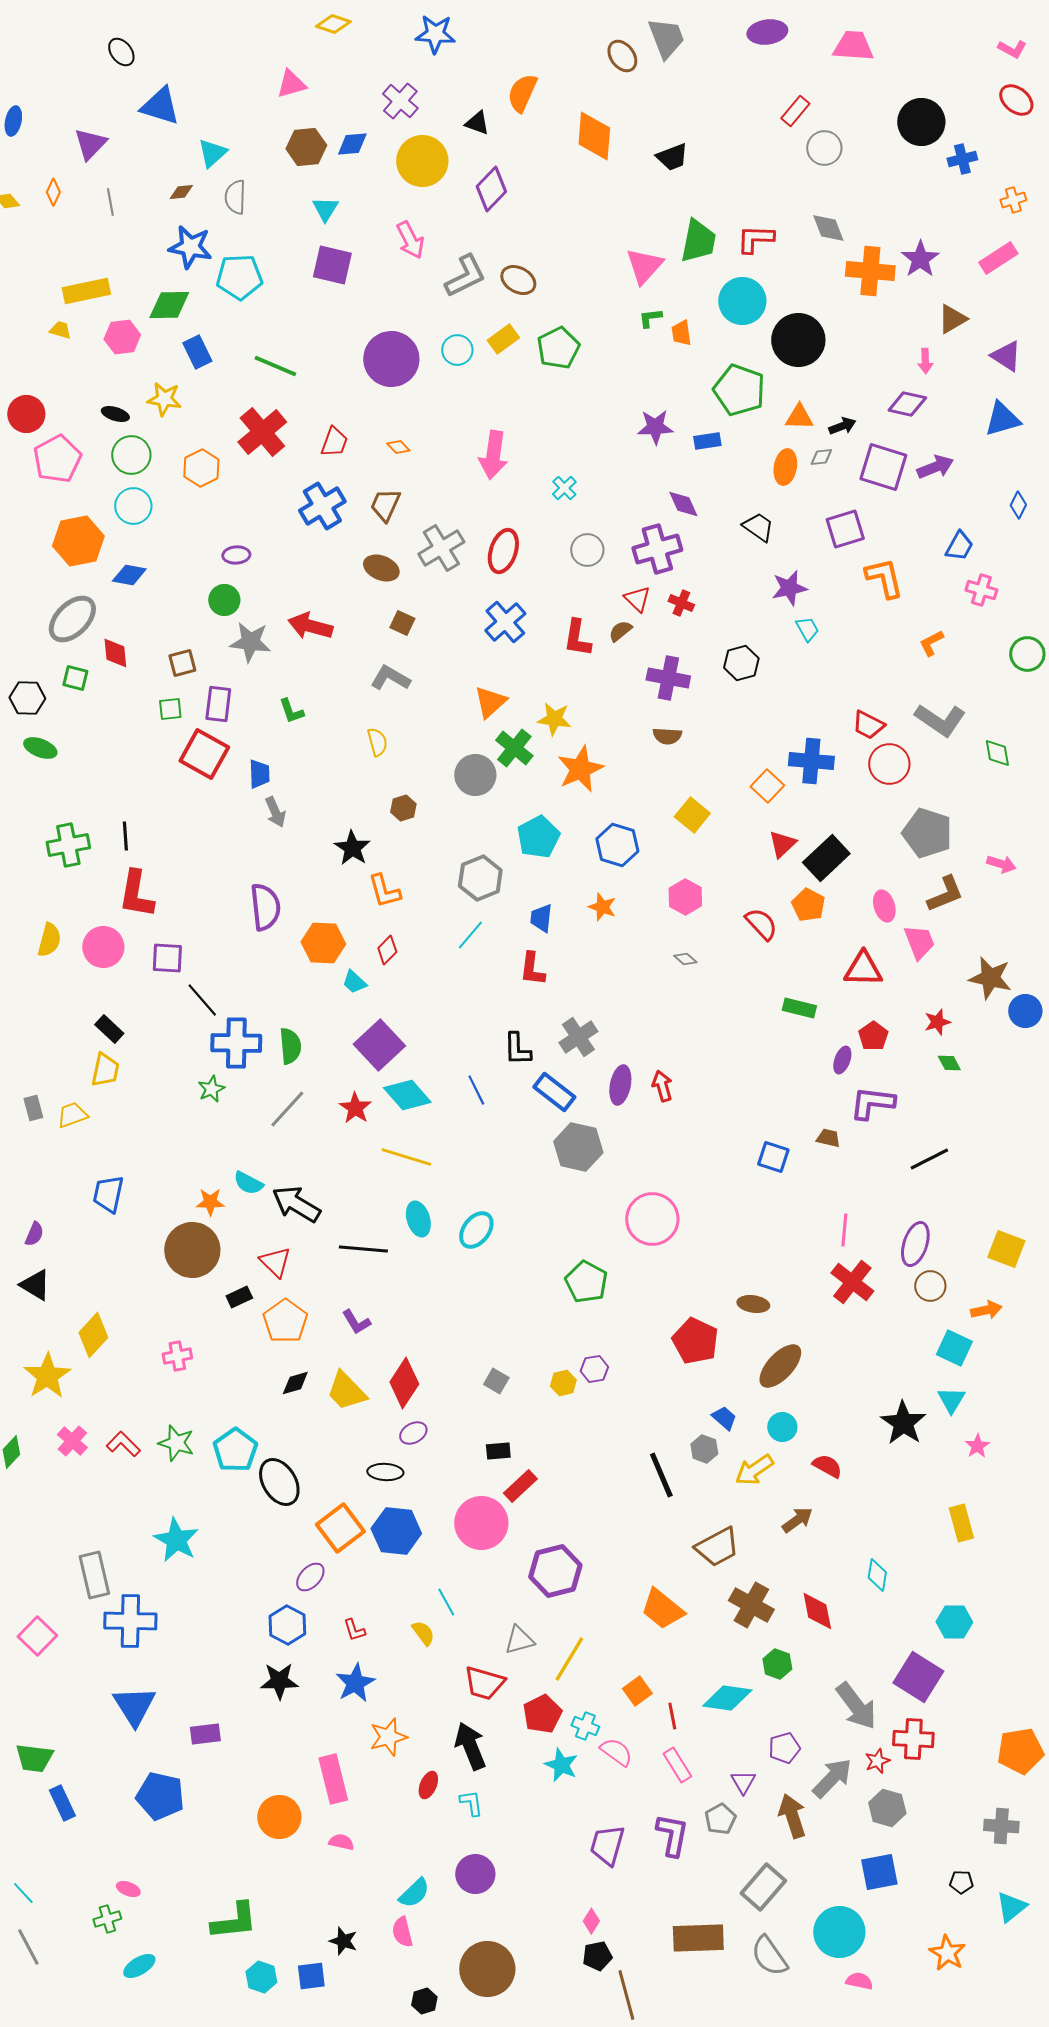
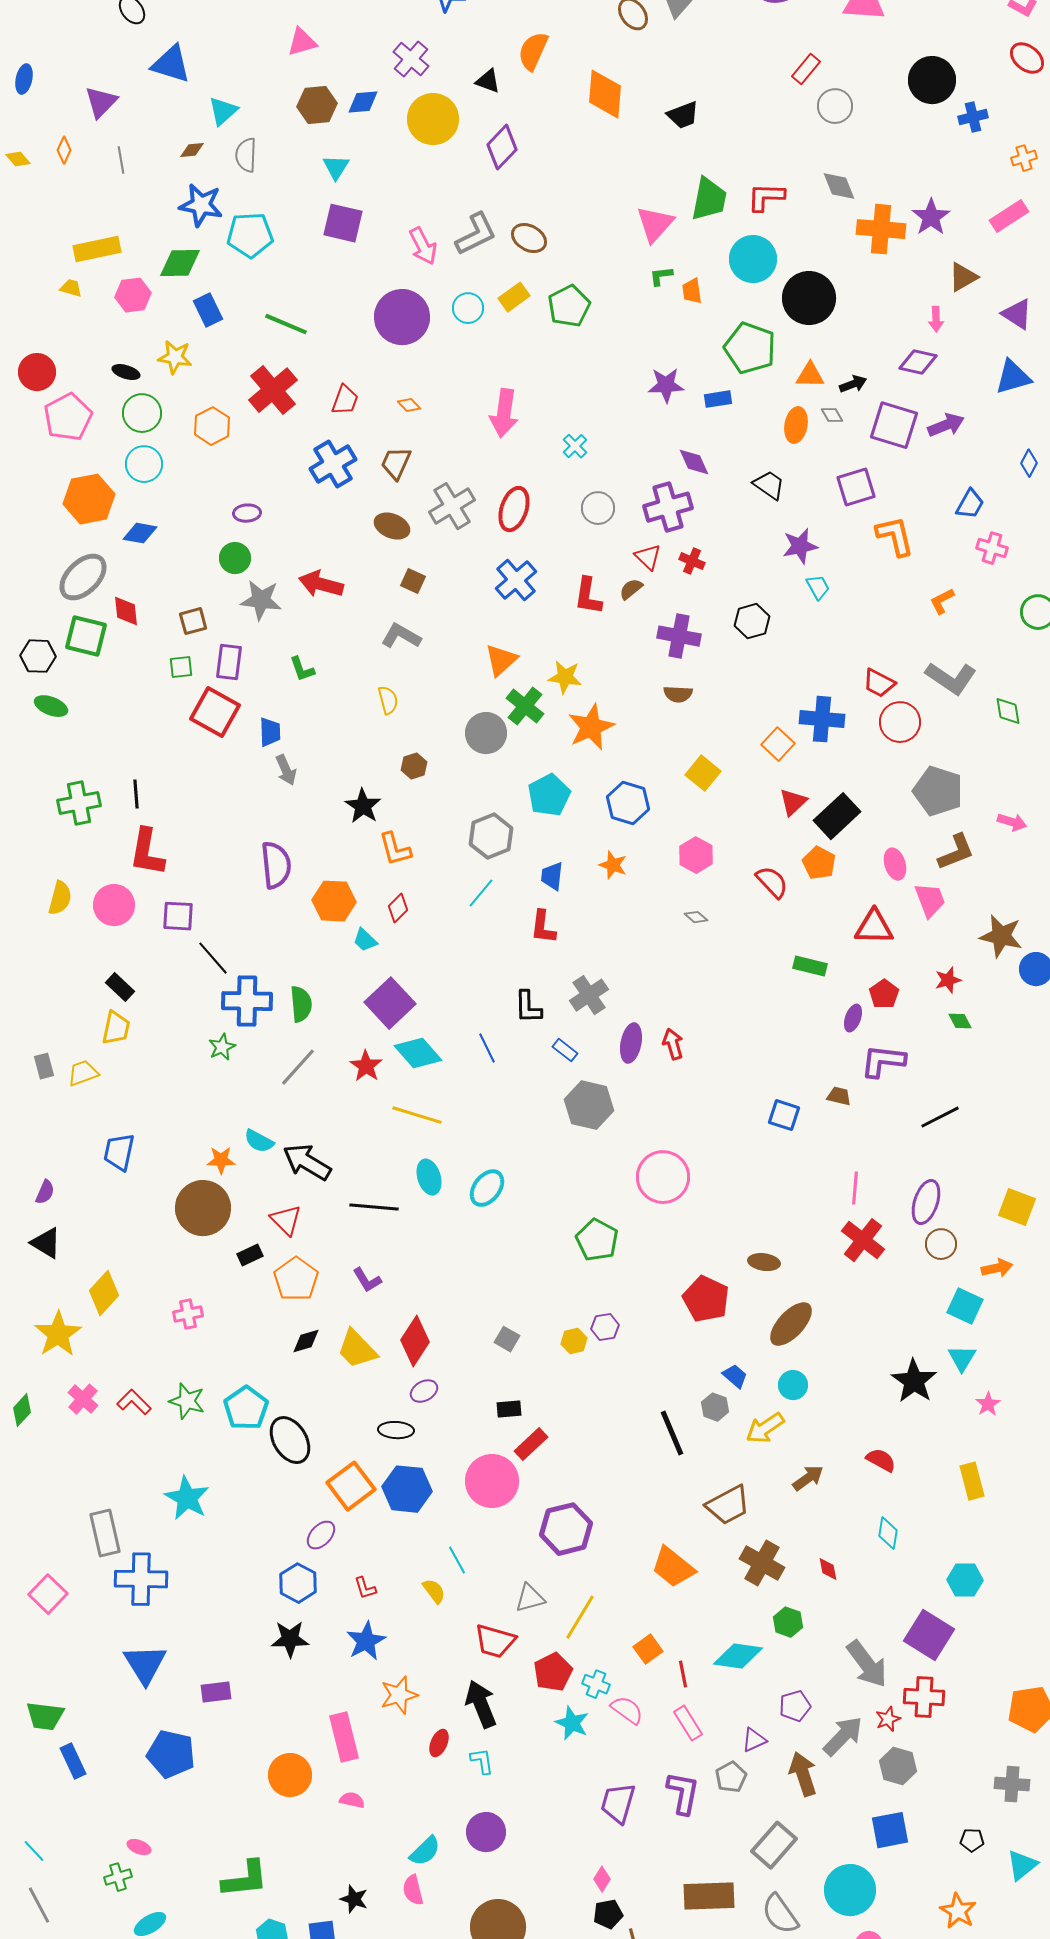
pink arrow: (410, 240) -> (423, 246), moved
gray diamond: (821, 457) -> (832, 415), turned 65
green square: (75, 678) -> (86, 636), size x1.6
blue rectangle: (554, 1092) -> (565, 1050), size x0.6
red semicircle: (827, 1466) -> (881, 1460), moved
red diamond: (817, 1611) -> (828, 1569), size x0.6
purple triangle: (743, 1782) -> (754, 1740), turned 36

